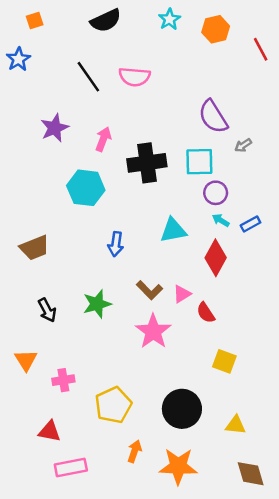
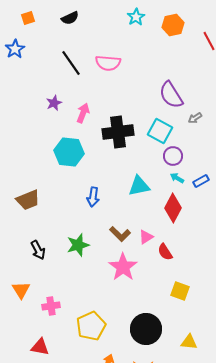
black semicircle: (106, 21) -> (70, 18), moved, size x0.7
purple star: (55, 128) -> (54, 103), moved, size x0.7
cyan square: (199, 162) -> (160, 131), turned 30

